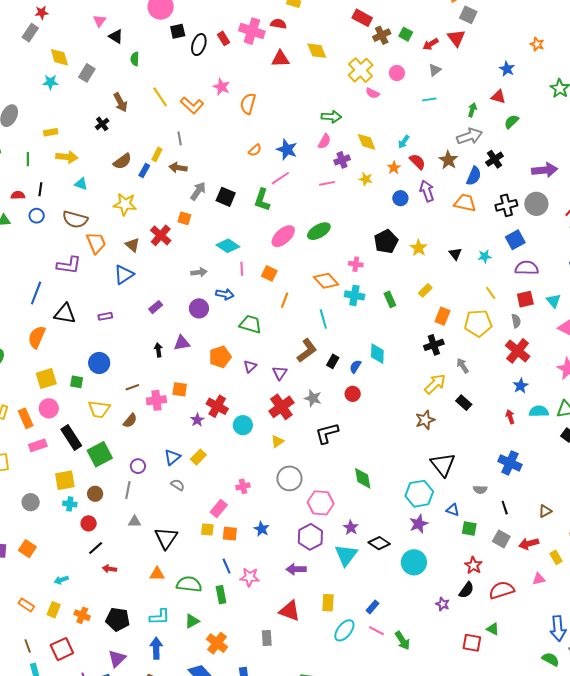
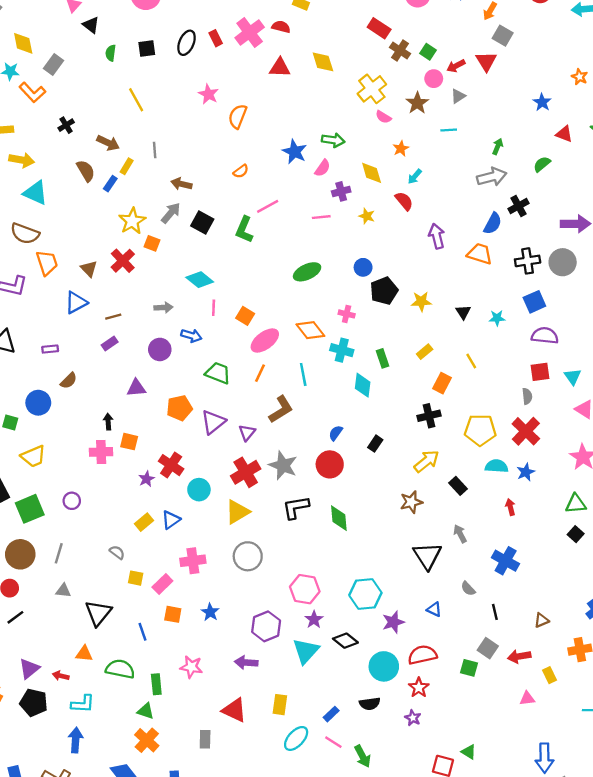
black square: (178, 31) -> (147, 48), moved
pink cross: (252, 31) -> (250, 32), turned 30
brown cross: (382, 35) -> (400, 50), turned -36
pink circle: (397, 73) -> (434, 79), moved
red triangle: (498, 97) -> (564, 134), moved
brown arrow: (120, 102) -> (108, 143), moved, turned -42
orange L-shape: (192, 105) -> (32, 92), moved
blue star: (287, 150) -> (295, 152), moved
brown star: (448, 160) -> (417, 103), moved
brown semicircle: (122, 161) -> (86, 171), turned -90
red semicircle: (417, 162) -> (404, 201), moved
brown arrow: (178, 168) -> (181, 184), moved
orange star: (394, 168) -> (401, 148), moved
cyan triangle: (81, 184) -> (36, 193), size x1.6
blue circle: (400, 198) -> (363, 267), moved
yellow star: (125, 204) -> (132, 221), moved, turned 30
pink ellipse: (283, 236) -> (265, 341), moved
yellow star: (419, 248) -> (421, 301), turned 30
yellow line: (491, 293) -> (471, 361), moved
orange line: (285, 300) -> (260, 373), moved
yellow pentagon: (478, 323) -> (480, 430), moved
black arrow: (158, 350) -> (108, 422), moved
cyan diamond: (377, 354) -> (363, 385), moved
black rectangle: (333, 361) -> (375, 444), moved
purple triangle: (250, 366) -> (213, 422), size x1.6
gray arrow: (463, 366) -> (460, 534), moved
brown line: (132, 387) -> (113, 317), moved
red circle: (353, 394) -> (330, 464), size x1.5
gray star: (313, 398) -> (283, 465), size x1.4
yellow trapezoid: (99, 409) -> (33, 456), turned -35
cyan semicircle: (539, 411) -> (497, 466), moved
brown semicircle: (130, 421) -> (69, 381), moved
yellow triangle: (277, 441) -> (237, 512), size x1.6
blue triangle: (172, 457) -> (171, 520), moved
purple circle: (138, 466) -> (72, 501), moved
green diamond: (363, 478) -> (339, 518), moved
pink cross: (243, 486) -> (193, 561), size x1.5
gray semicircle: (480, 490) -> (468, 589), turned 40
brown circle: (95, 494) -> (20, 554), size x1.6
cyan hexagon: (419, 494) -> (365, 594), moved
pink hexagon: (321, 503) -> (305, 589), moved
yellow square: (207, 529) -> (136, 578), moved
green square: (469, 529) -> (469, 668), moved
red star: (473, 565) -> (419, 688), moved
blue line: (227, 566) -> (142, 632), moved
red arrow: (109, 569) -> (61, 676), moved
black semicircle: (466, 590) -> (370, 704), moved, turned 42
red semicircle: (502, 590) -> (422, 655), moved
green triangle: (192, 621) -> (146, 711), moved, turned 42
purple triangle: (117, 659) -> (29, 669), moved

